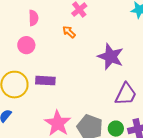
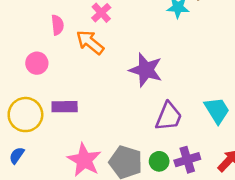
pink semicircle: (34, 18) -> (57, 25), moved
orange arrow: (69, 32) -> (90, 42), size x1.6

